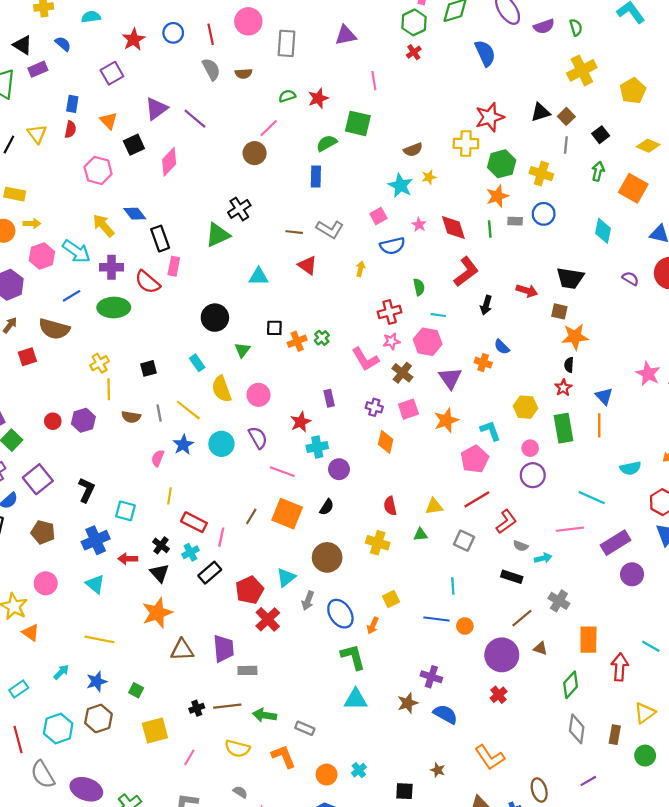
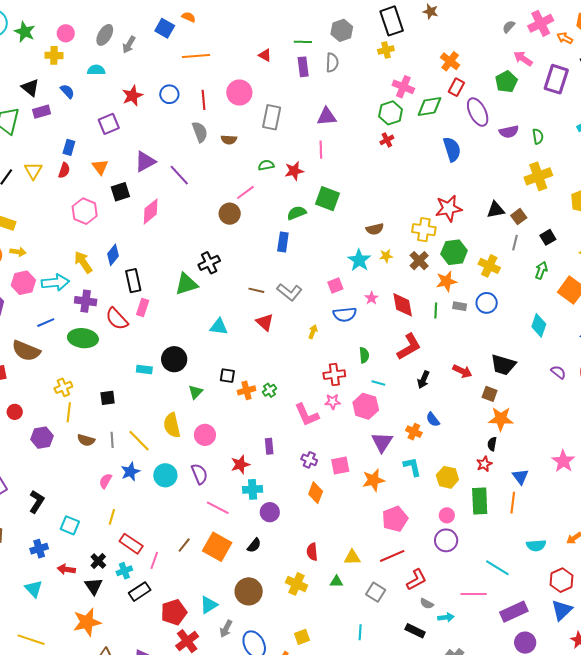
pink line: (374, 81) -> (321, 150), moved
blue diamond: (135, 214) -> (113, 255), turned 70
cyan arrow: (76, 251) -> (55, 282), turned -48
cyan rectangle: (197, 363) -> (144, 370), moved, turned -56
brown cross: (402, 373) -> (419, 261), moved
red circle: (53, 421) -> (15, 412), moved
cyan L-shape: (490, 431) -> (412, 467), moved
blue cross: (96, 540) -> (39, 549), size x0.7

